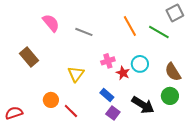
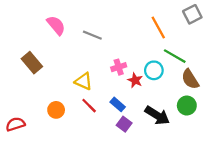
orange line: (130, 26) -> (158, 27), moved
green line: (159, 32) -> (175, 56), moved
yellow triangle: (76, 74) -> (84, 81), turned -42
red line: (71, 111) -> (89, 106), moved

